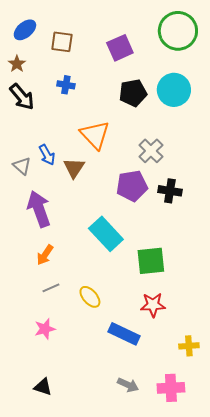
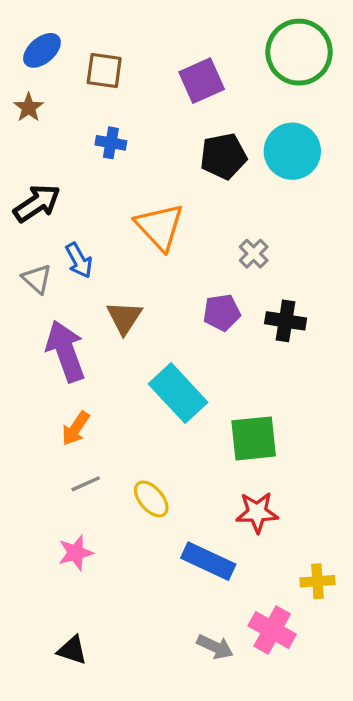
black arrow: (22, 97) -> (37, 203), moved, turned -84
gray cross: (151, 151) -> (254, 254), size x0.7
brown triangle: (74, 168) -> (124, 318), moved
purple pentagon: (132, 186) -> (222, 312), size x0.7
pink cross: (171, 388) -> (272, 630), moved, turned 32

